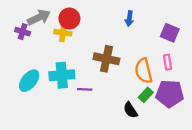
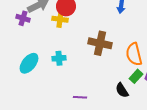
cyan cross: (62, 75) -> (59, 58), size x0.6
purple line: (85, 89) -> (80, 97), moved

